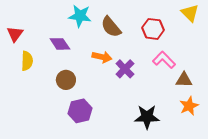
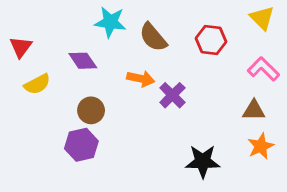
pink L-shape: (164, 60) -> (263, 69), moved
yellow semicircle: (27, 61) -> (37, 84), turned 60
purple hexagon: (80, 111) -> (81, 145), moved

